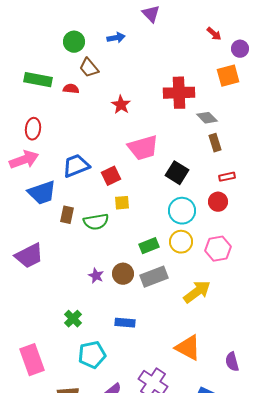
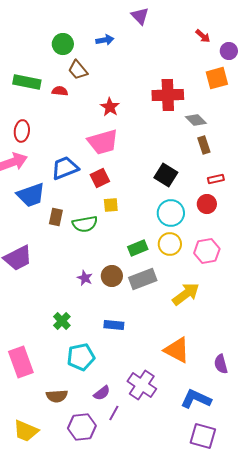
pink trapezoid: (143, 148) -> (103, 142), moved

